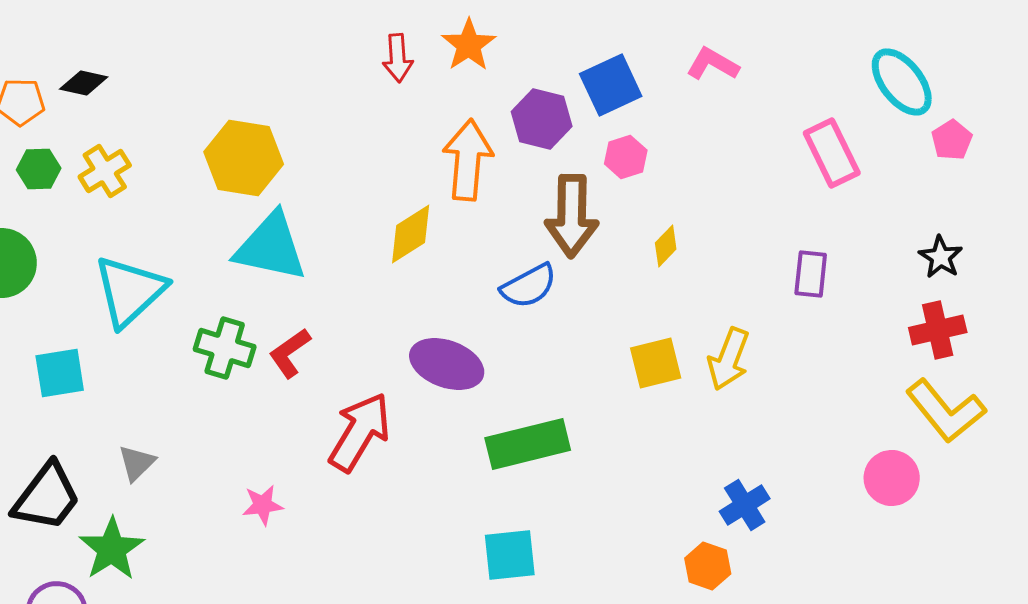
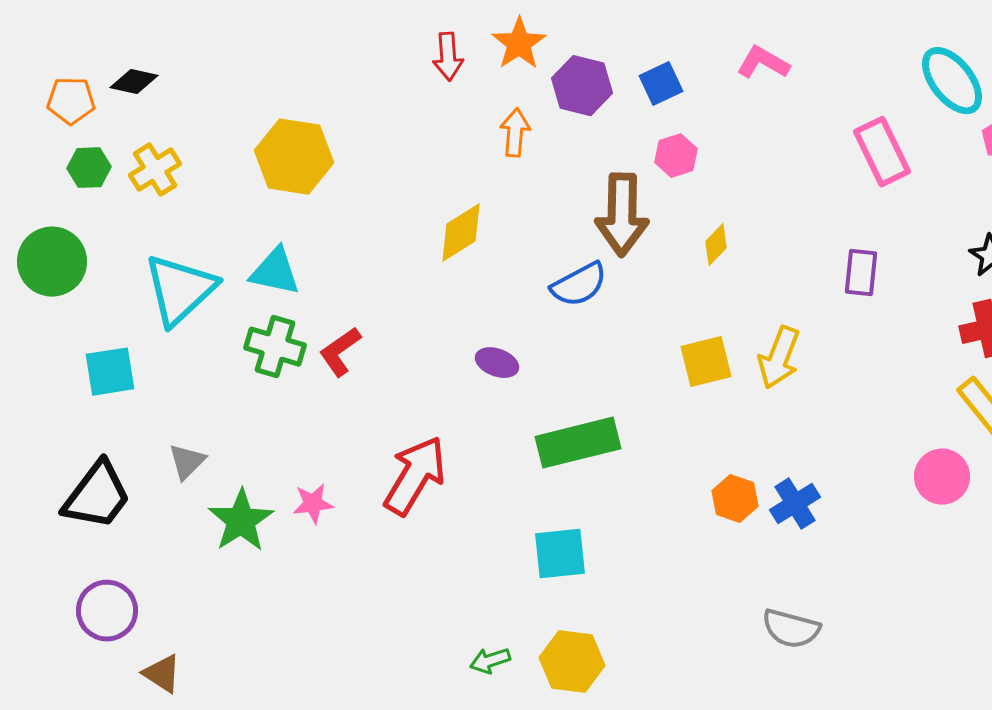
blue square: (611, 85) -> (661, 84), size x0.7
purple hexagon: (542, 119) -> (582, 86), moved
orange arrow: (468, 160) -> (515, 133), moved, size x0.6
cyan triangle: (271, 247) -> (275, 272), moved, size x0.7
purple ellipse: (447, 364) -> (497, 363), size x0.6
red arrow: (360, 432) -> (415, 476), moved
green star: (112, 549) -> (241, 521), moved
orange hexagon: (708, 566) -> (735, 499), moved

